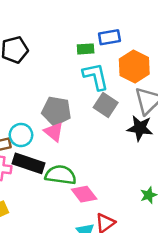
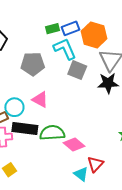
blue rectangle: (109, 37) -> (71, 28), moved
gray pentagon: (56, 111) -> (33, 64), moved

